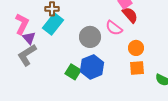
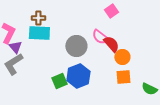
red semicircle: (130, 15) -> (111, 44), moved
cyan rectangle: (53, 24) -> (39, 33), turned 55
green square: (73, 72) -> (59, 81), turned 35

